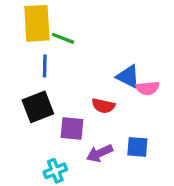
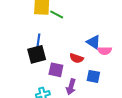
blue line: (45, 66) -> (38, 40), moved
blue square: (137, 147) -> (93, 76), moved
purple arrow: (100, 153) -> (71, 87), turned -56

